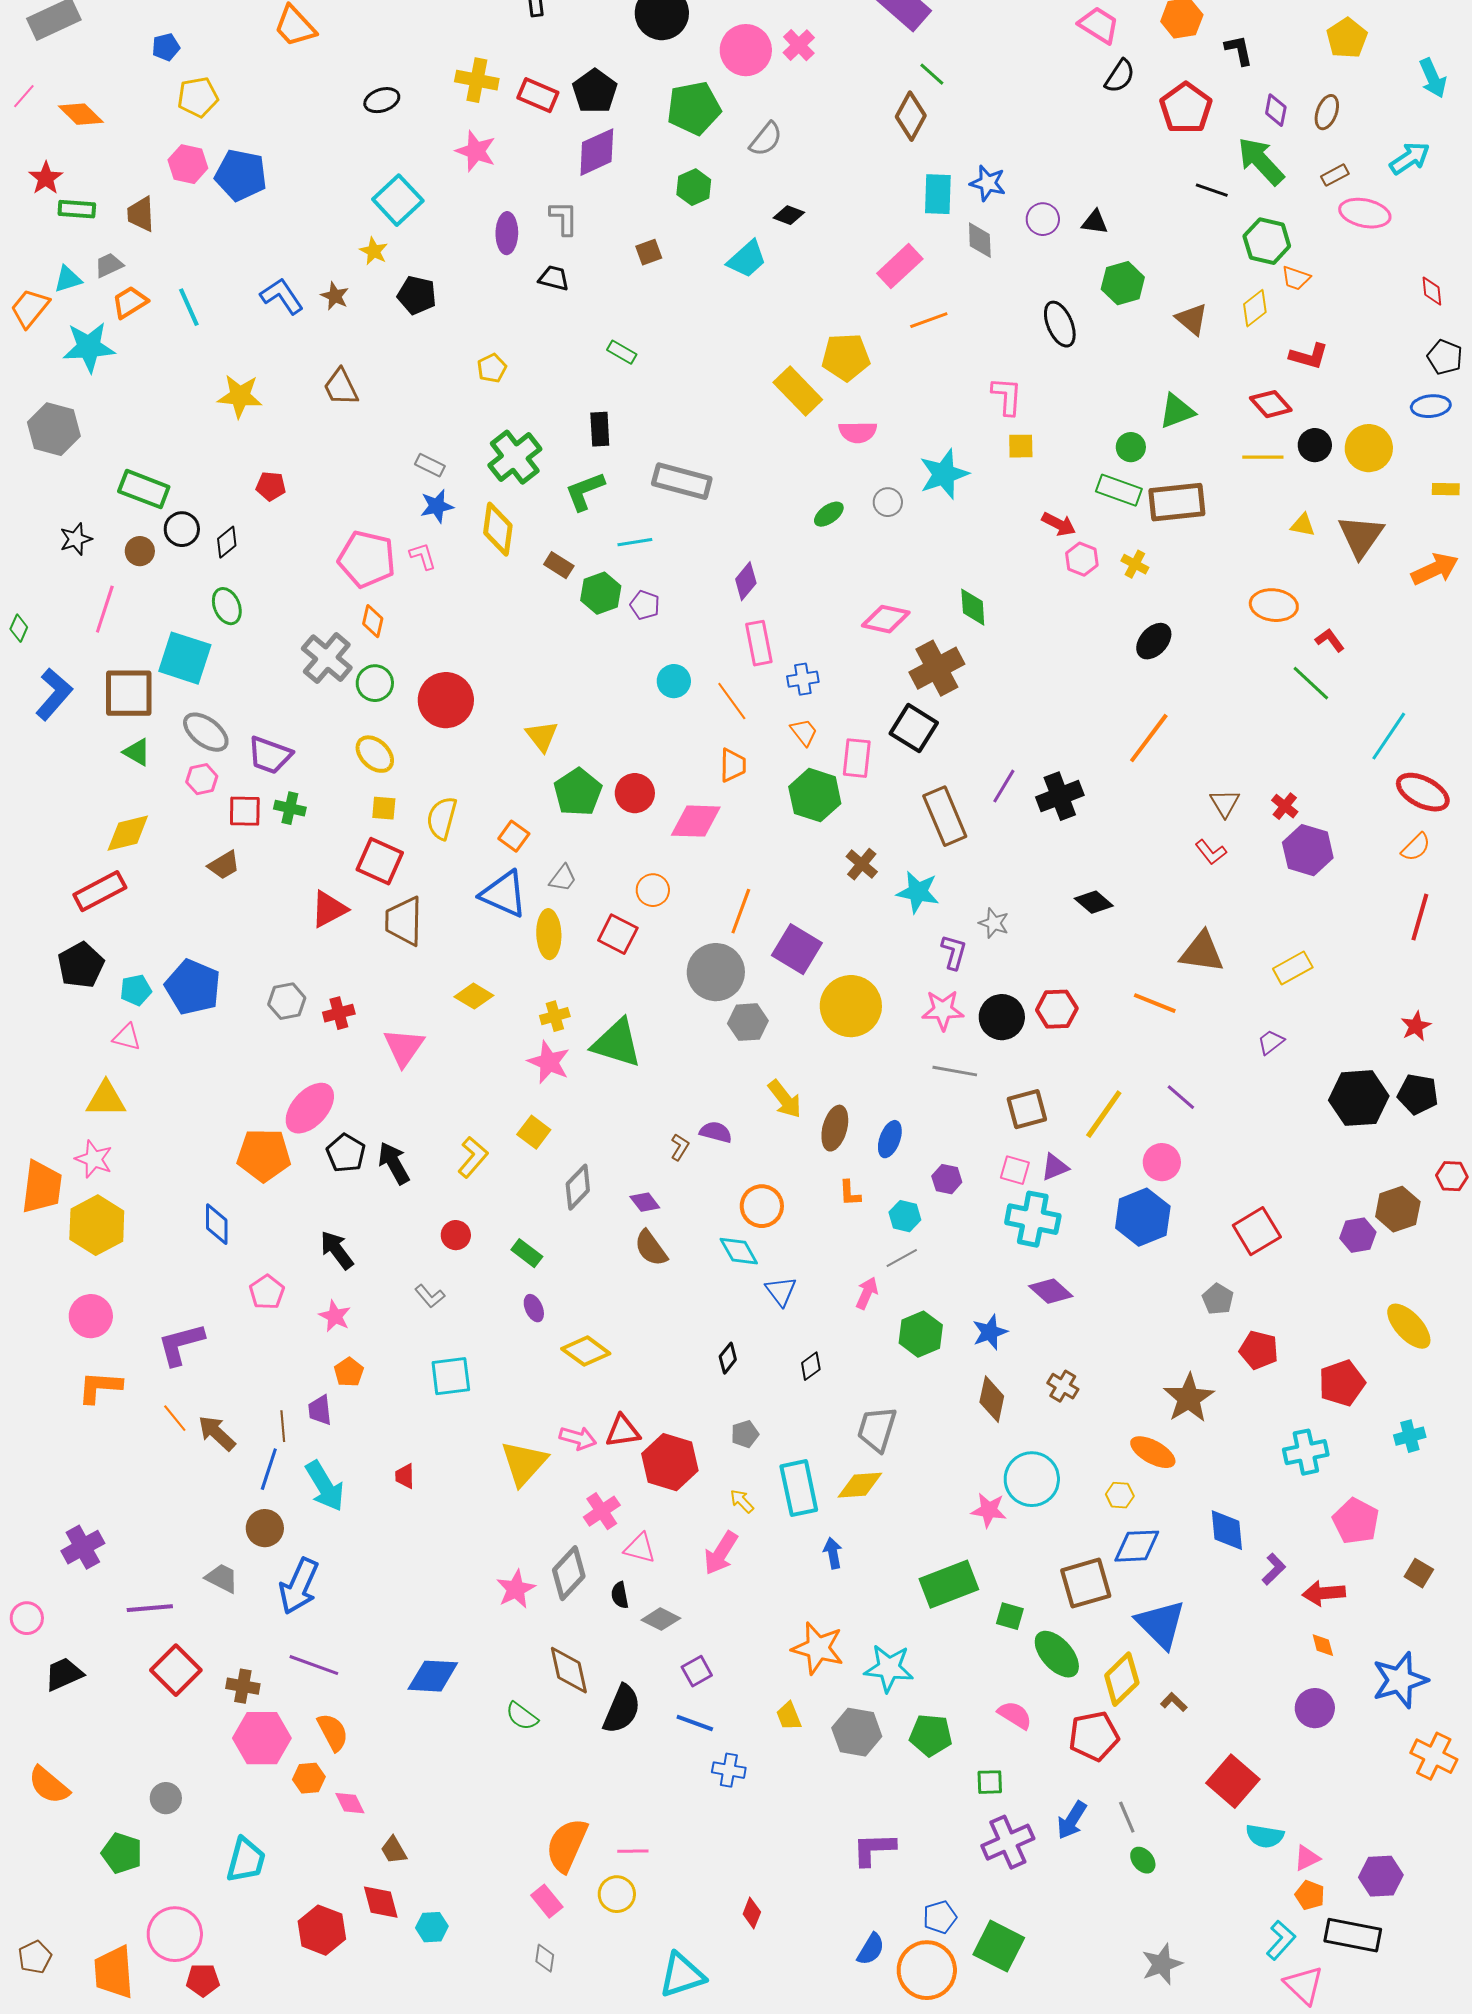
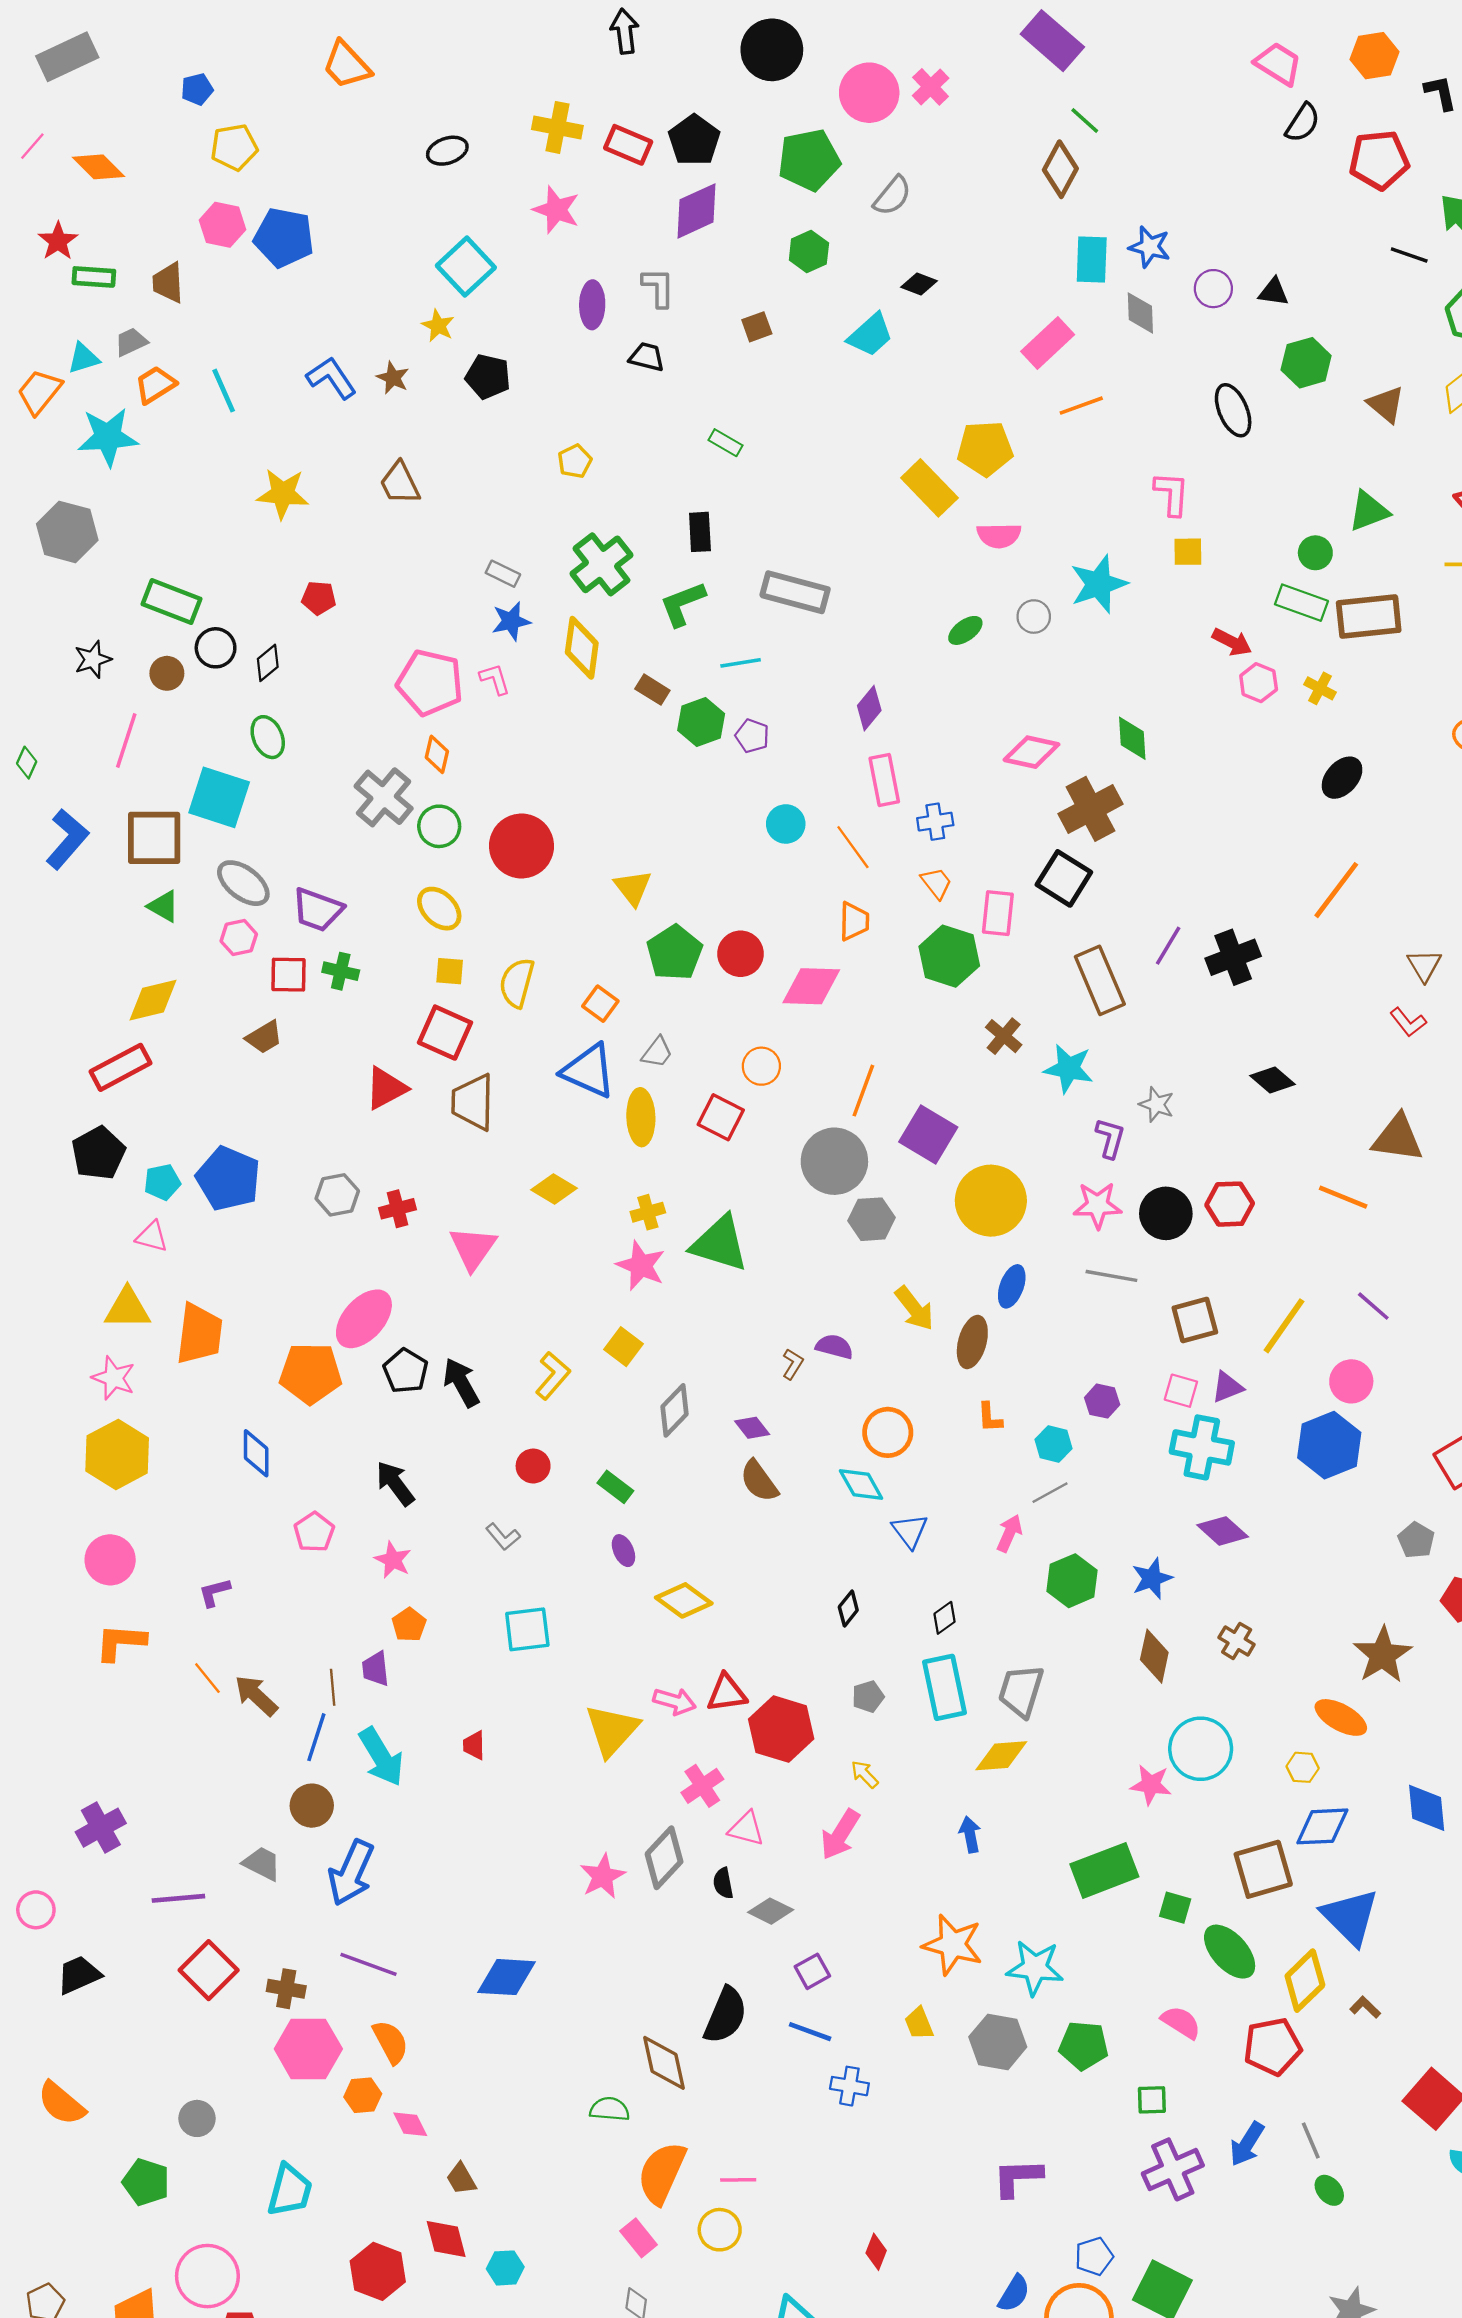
red pentagon: (1186, 108) -> (1379, 160), turned 30
blue ellipse: (890, 1139) -> (1012, 1286), moved
orange trapezoid: (42, 1187) -> (199, 1334), moved
purple L-shape: (181, 1344) -> (214, 1592), size x0.6
cyan rectangle: (799, 1488) -> (945, 1687), moved
brown diamond: (569, 1670) -> (664, 2063), moved
green semicircle: (522, 1716) -> (610, 2109), moved, turned 148

